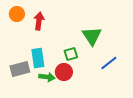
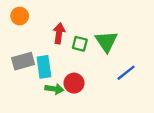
red arrow: (39, 21) -> (59, 33), moved
green square: (71, 54) -> (80, 44), moved, turned 32
gray rectangle: (20, 69) -> (23, 61), moved

